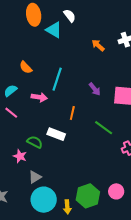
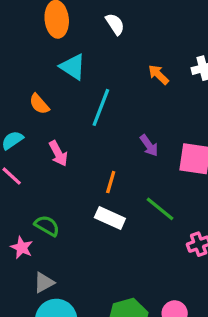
cyan triangle: (54, 30) -> (73, 67), moved
cyan line: (57, 79) -> (101, 107), moved
pink arrow: (39, 97) -> (58, 153), turned 49
white rectangle: (56, 134) -> (110, 218), moved

